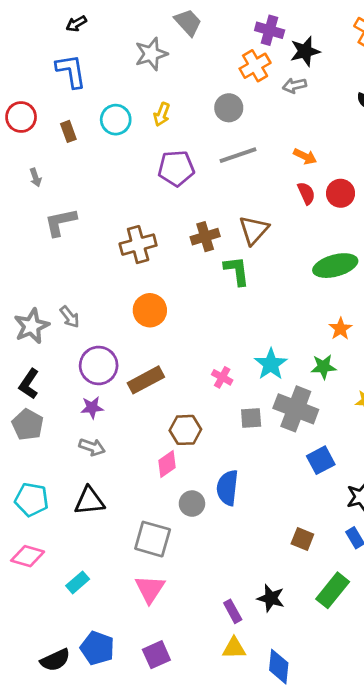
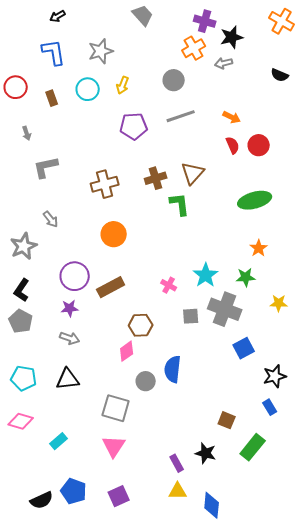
gray star: (151, 54) -> (101, 51), moved
gray arrow: (70, 317) -> (51, 219), moved
brown square: (302, 539) -> (227, 420), moved

